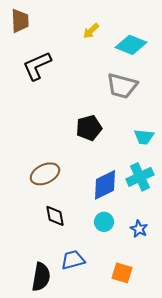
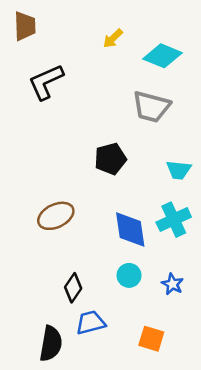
blue diamond: (105, 185) -> (130, 229), turned -72
black diamond: (55, 216) -> (73, 288), moved, turned 45

